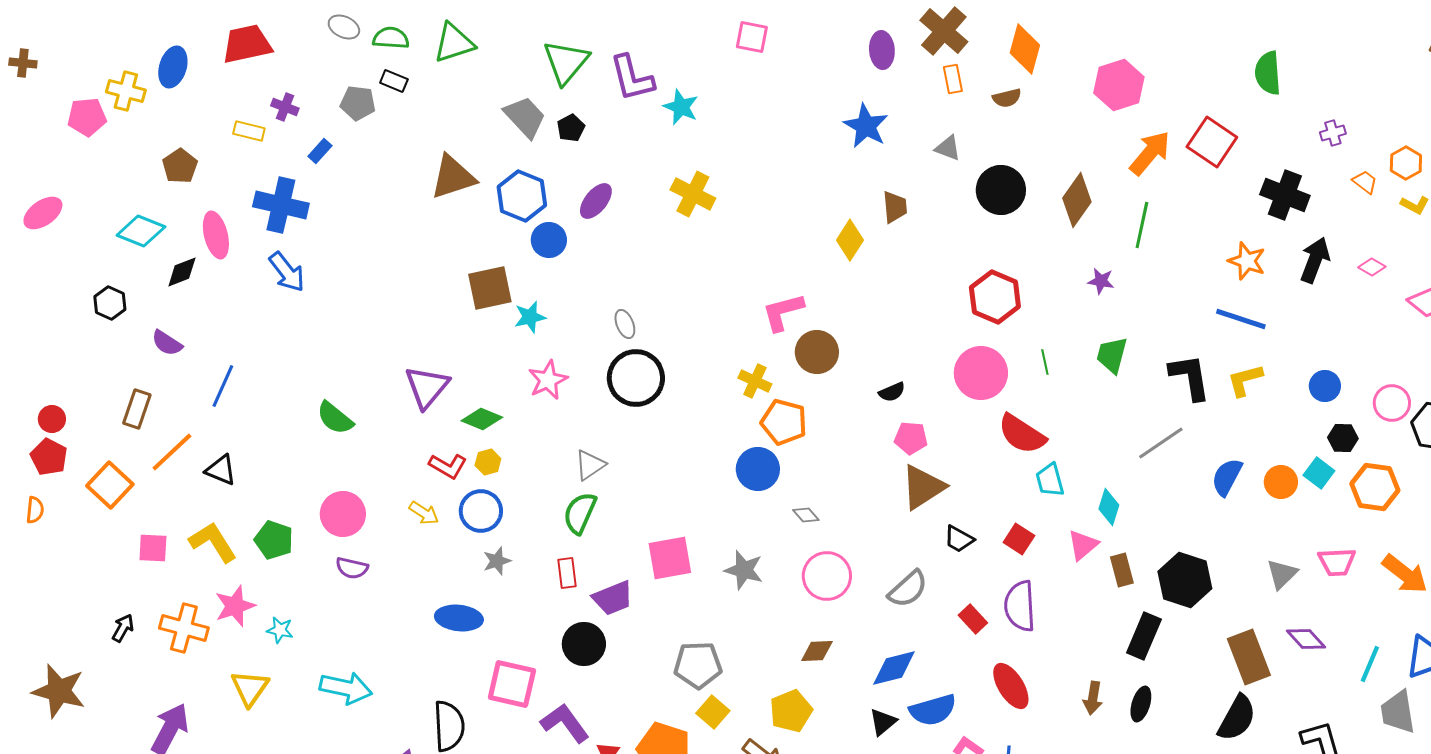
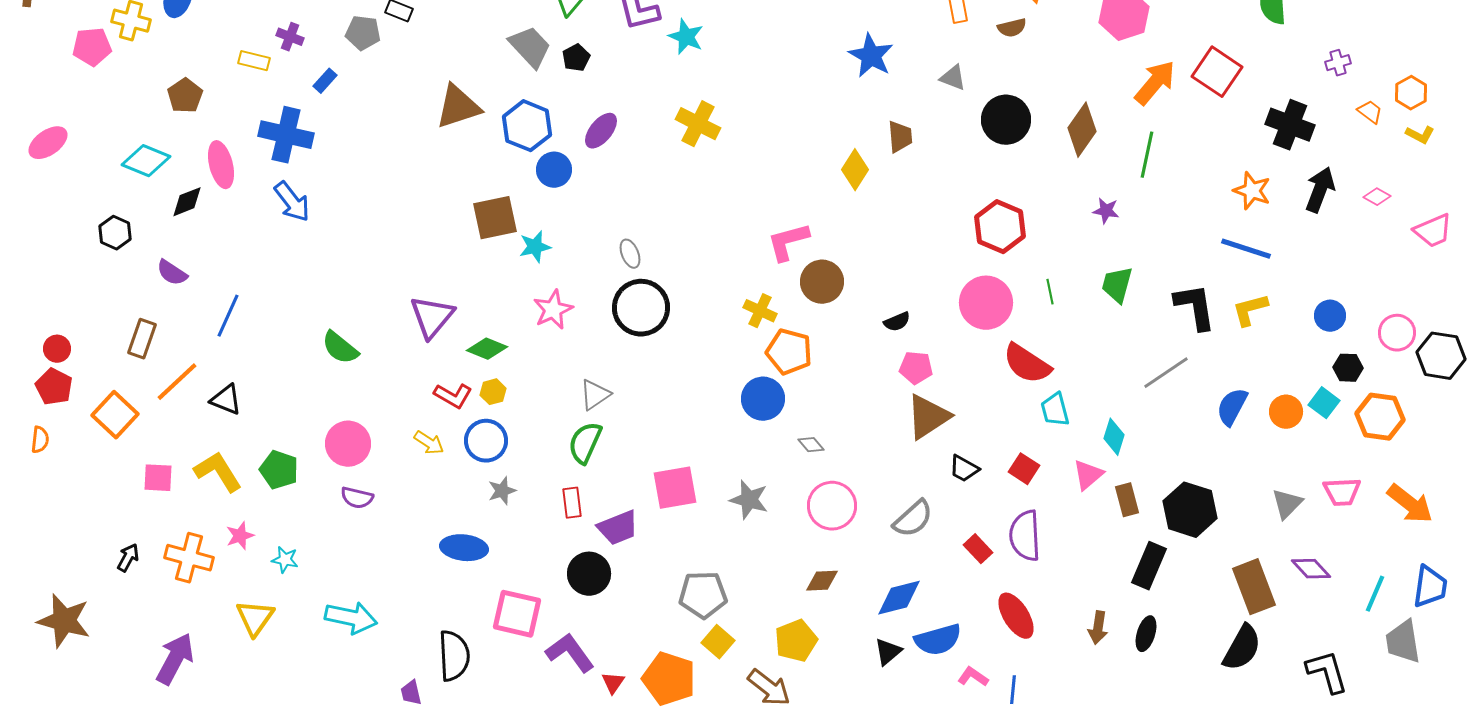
pink star: (235, 606) -> (240, 536), size x0.7

